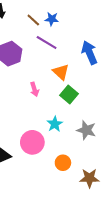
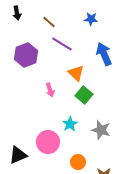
blue star: (52, 19) -> (91, 19), moved

